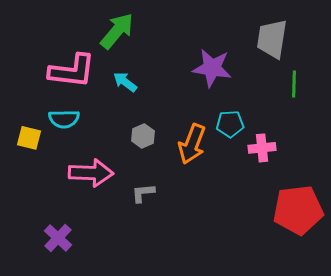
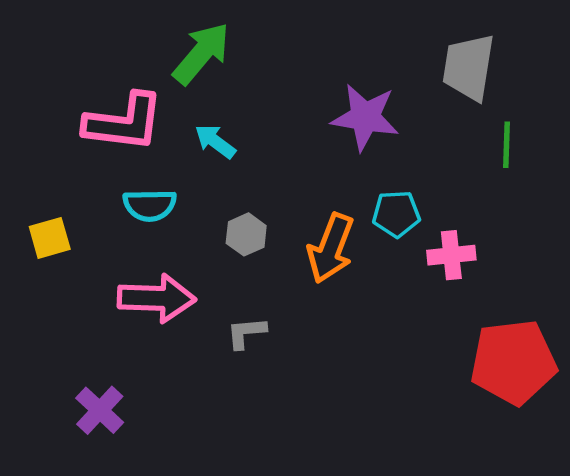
cyan semicircle: (64, 119) -> (150, 205), moved
yellow square: (29, 138) -> (50, 238), turned -30

